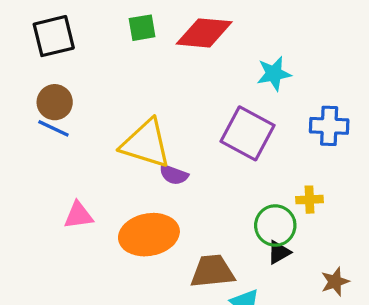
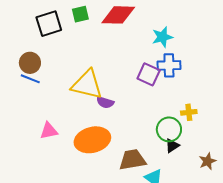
black square: (54, 36) -> (49, 24), moved
blue cross: (329, 126) -> (169, 65), moved
purple square: (248, 133) -> (149, 74), size x0.7

